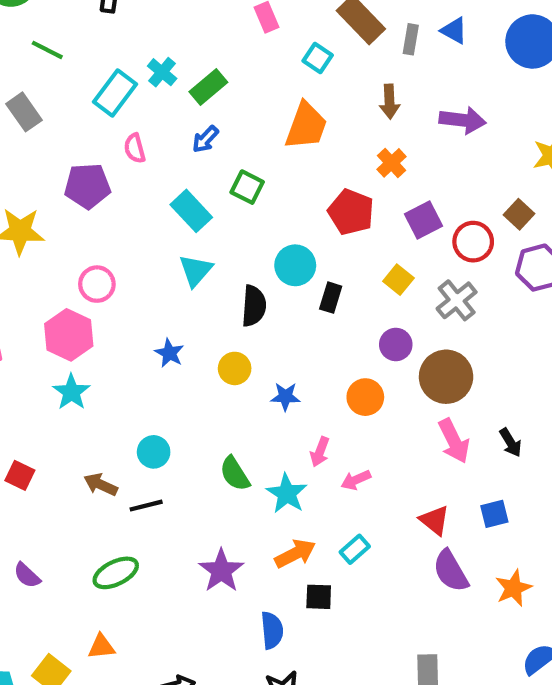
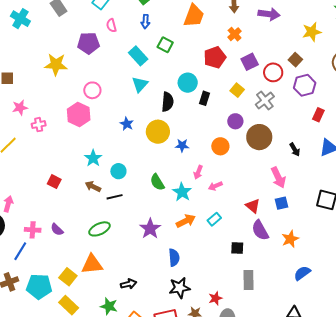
blue arrow: (205, 139) -> (145, 22), turned -40
red pentagon: (351, 212) -> (215, 57), turned 30
yellow circle: (235, 368) -> (158, 132), size x1.5
cyan star: (71, 392) -> (93, 158), moved
pink arrow: (454, 441) -> (278, 177), moved
black arrow: (511, 442) -> (295, 150), moved
black square: (319, 597) -> (237, 248), moved
orange triangle: (101, 647) -> (92, 264), size x1.6

